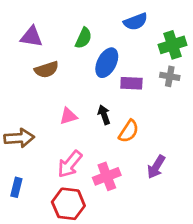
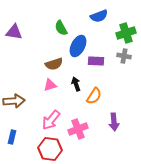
purple triangle: (31, 37) -> (14, 32), moved
green semicircle: (83, 38) -> (61, 28), turned 126
brown semicircle: (47, 70) -> (54, 64), moved
purple arrow: (156, 167) -> (114, 122), turned -36

